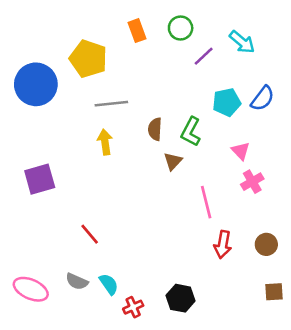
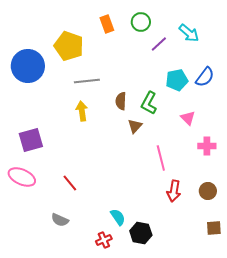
pink cross: (252, 182) -> (207, 146), moved, turned 30
cyan semicircle: (109, 284) -> (118, 217), moved
pink ellipse: (31, 289) -> (22, 177), moved

